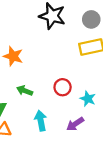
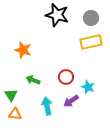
purple arrow: (75, 124) -> (71, 101), moved

